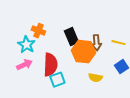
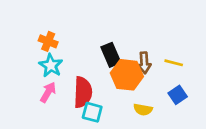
orange cross: (38, 31) -> (48, 41), moved
pink arrow: (24, 65) -> (48, 92), turned -35
cyan square: (57, 80) -> (92, 112), turned 35

